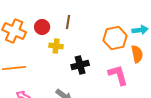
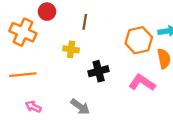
red circle: (42, 27) -> (47, 12), moved
pink L-shape: (118, 75) -> (142, 83), turned -40

